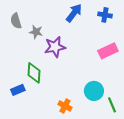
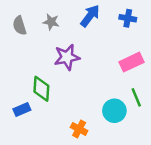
gray star: (36, 32) -> (51, 22), moved
green line: (112, 105) -> (136, 97), moved

